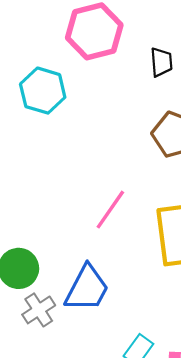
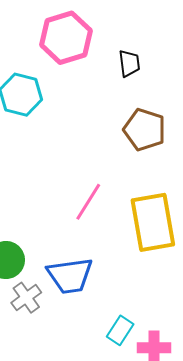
blue trapezoid: (87, 288) -> (70, 276), turned 57

